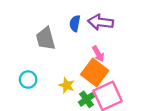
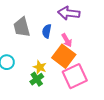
blue semicircle: (75, 23) -> (47, 31), moved
green cross: (87, 99) -> (37, 79), moved

